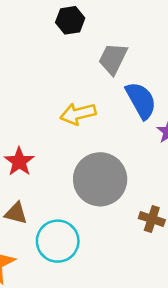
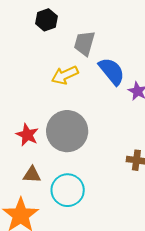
yellow arrow: (78, 114) -> (65, 75), moved
gray circle: (100, 179) -> (67, 131), moved

